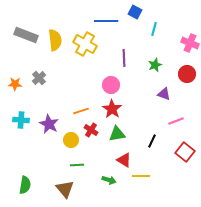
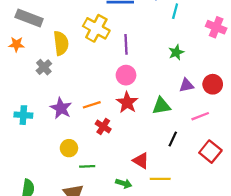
yellow semicircle: (55, 40) -> (61, 43), moved
purple line: (124, 58) -> (126, 44), moved
red circle: (187, 74) -> (213, 84), moved
orange star: (15, 84) -> (16, 44), moved
purple triangle: (164, 94) -> (186, 85), turned -32
purple star: (49, 124) -> (61, 108), moved
green triangle: (117, 134) -> (161, 106), moved
yellow circle: (71, 140) -> (69, 148), moved

